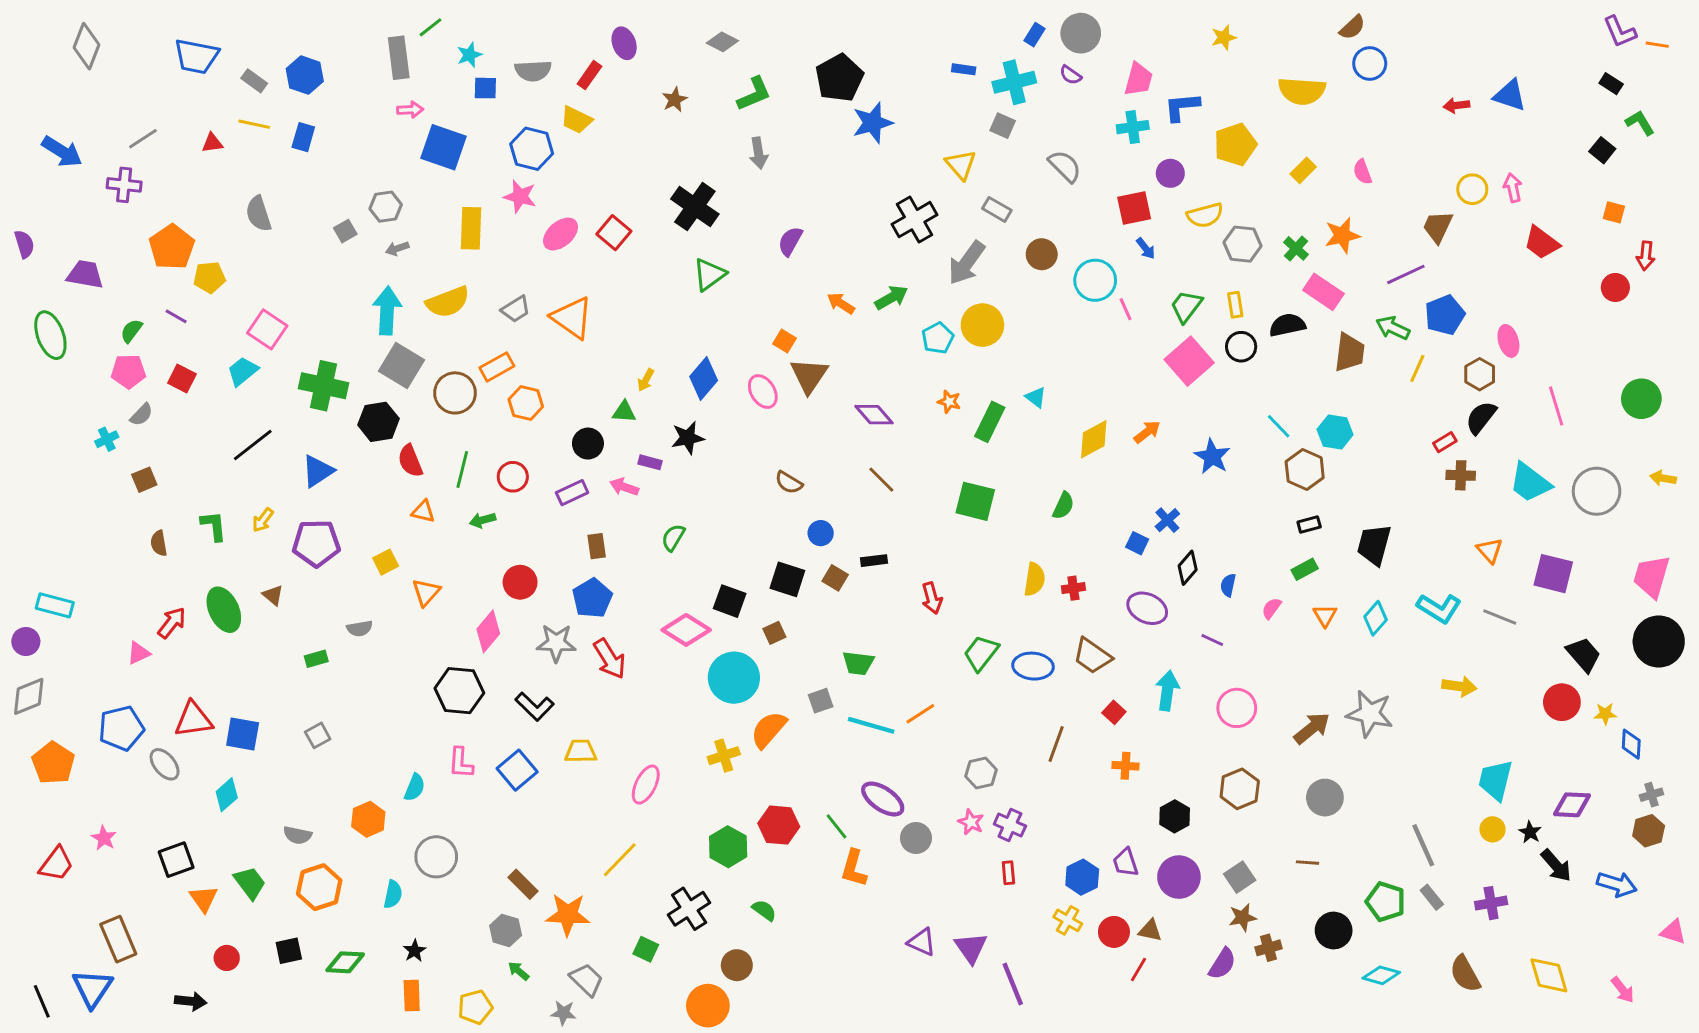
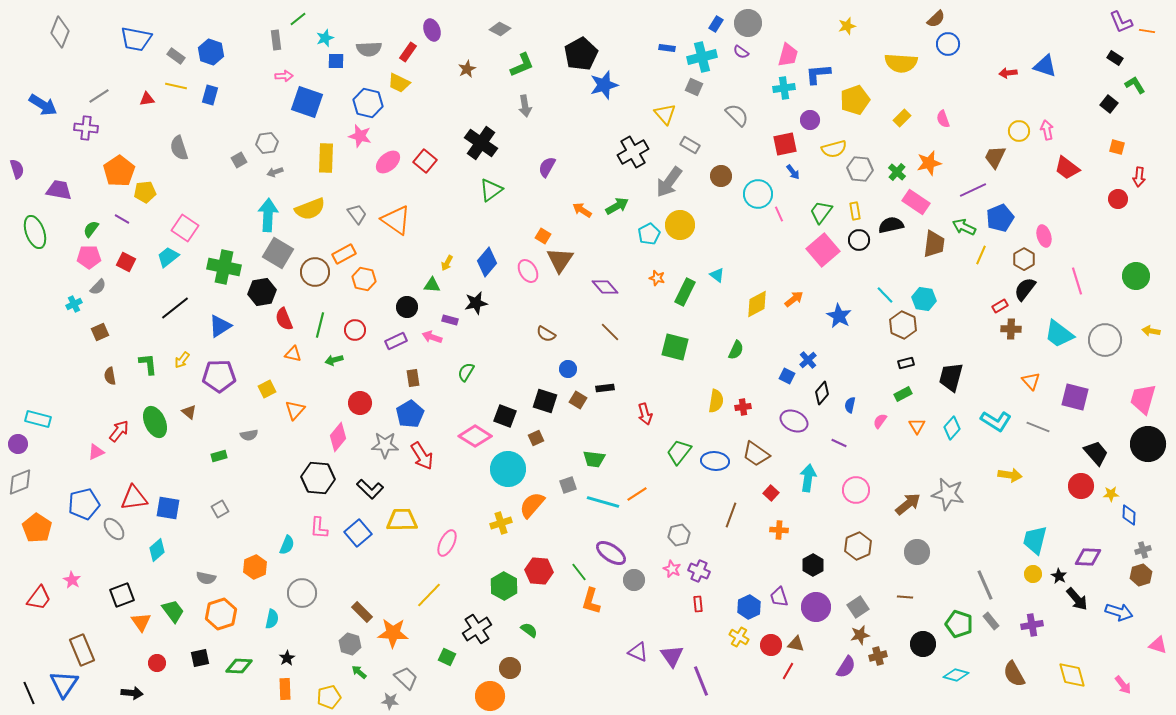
gray rectangle: (399, 58) -> (276, 40), size x0.7
gray trapezoid: (516, 309) -> (357, 214), turned -95
yellow trapezoid: (581, 751) -> (402, 520), size x1.4

